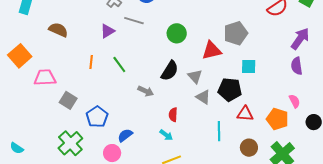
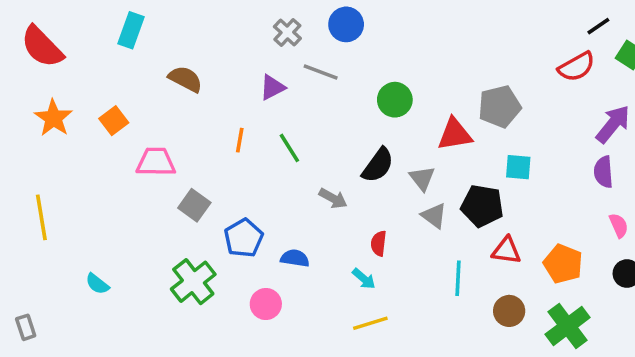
orange square: (20, 56) -> (114, 121), size x0.7
pink semicircle: (295, 101) -> (619, 225), moved
blue semicircle: (125, 135) -> (295, 258), moved, turned 42

